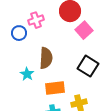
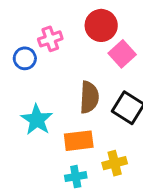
brown semicircle: (46, 58) -> (89, 97), moved
cyan star: (27, 74) -> (37, 120), size x1.5

